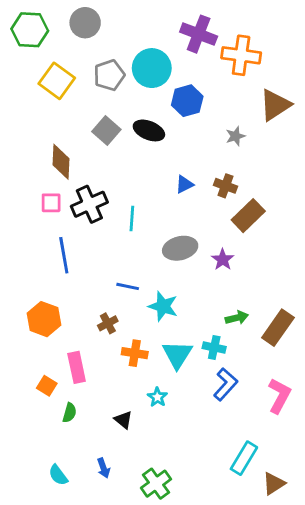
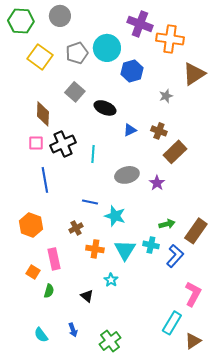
black ellipse: (149, 130) -> (105, 108), moved
blue L-shape: (225, 384) -> (175, 256), moved
pink L-shape: (279, 396) -> (193, 294), moved

